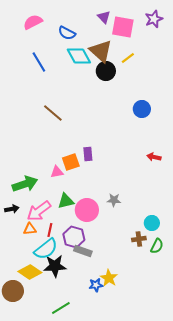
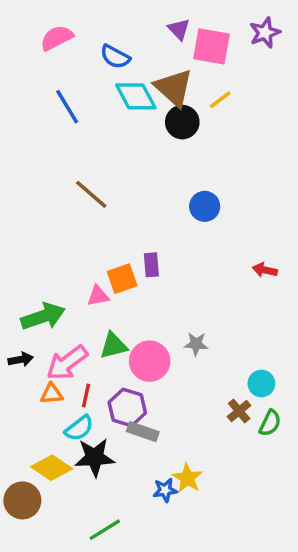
blue circle: (142, 109) -> (205, 206), moved
brown cross: (139, 239) -> (239, 411), turned -32
cyan semicircle: (46, 249) -> (79, 428), size x0.7

